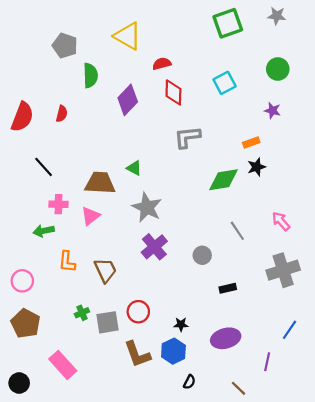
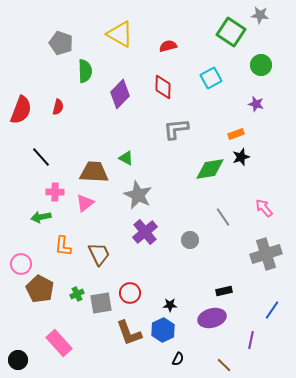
green square: (228, 23) -> (231, 32), moved, turned -36
red semicircle: (162, 64) -> (168, 46), moved
black rectangle: (228, 288) -> (224, 291), moved
brown pentagon: (26, 323) -> (40, 289), moved

